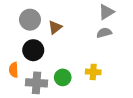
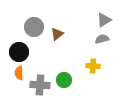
black circle: (33, 50) -> (19, 52), moved
yellow cross: (93, 72) -> (93, 66), moved

